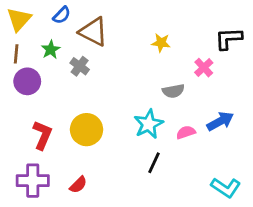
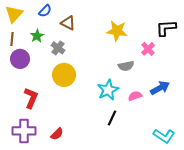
brown triangle: (93, 32) -> (68, 23), size x0.7
yellow star: (161, 43) -> (117, 31), size x1.5
yellow circle: (87, 130) -> (64, 75), moved

